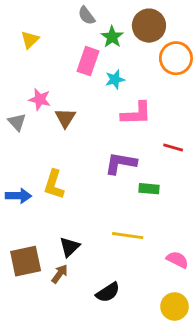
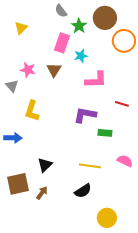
brown triangle: (65, 118) -> (54, 70), moved
yellow L-shape: (54, 184) -> (32, 111), moved
black triangle: (70, 247) -> (45, 165), moved
pink semicircle: (177, 260) -> (125, 161), moved
black semicircle: (108, 292) -> (83, 191), moved
yellow circle: (175, 306) -> (107, 218), moved

